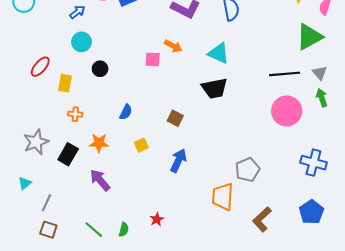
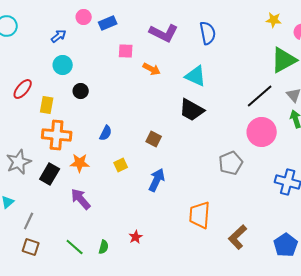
pink square: (153, 59) -> (126, 51), moved
black line: (285, 74) -> (260, 96), turned -36
black trapezoid: (214, 88) -> (192, 110), turned 40
orange cross: (75, 114) -> (57, 135), size x2.0
gray pentagon: (247, 170) -> (231, 163), moved
blue pentagon: (311, 212) -> (286, 245), moved

